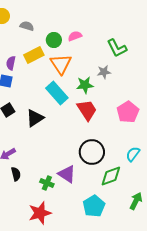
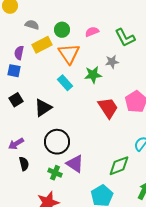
gray semicircle: (27, 26) -> (32, 25), moved
pink semicircle: (75, 36) -> (92, 32), moved
cyan rectangle: (57, 93) -> (65, 83), size x0.7
red trapezoid: (87, 110) -> (108, 108), moved
black circle: (92, 152) -> (57, 142), moved

